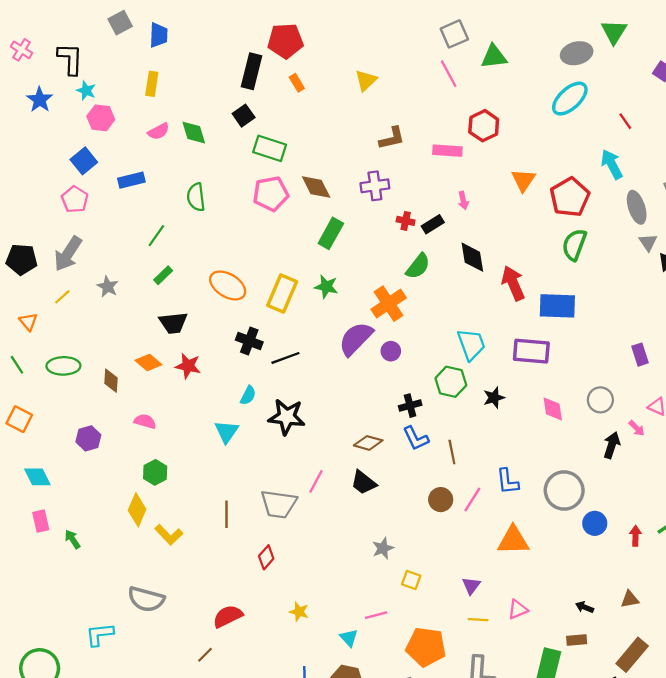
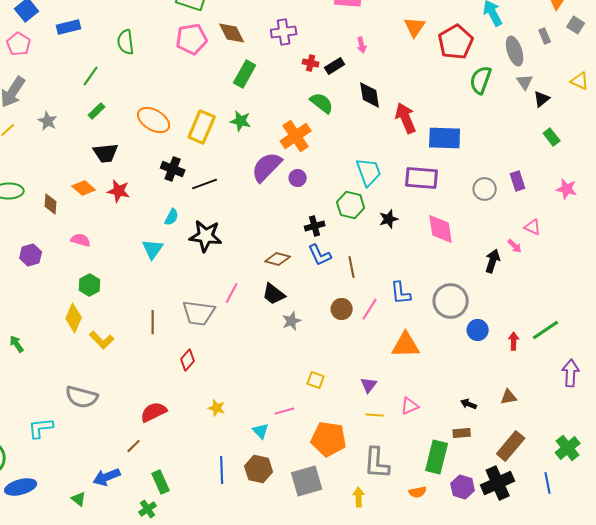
green semicircle: (574, 245) -> (481, 80), moved
green semicircle: (418, 266) -> (322, 103), turned -90
gray circle: (600, 400) -> (485, 189), moved
pink diamond: (553, 409) -> (441, 229), size x1.4
gray star: (383, 548) -> (292, 321), moved

